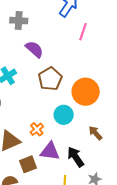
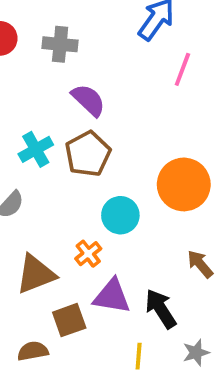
brown pentagon: (50, 79) -> (88, 154), moved
cyan circle: (64, 115) -> (120, 215), moved

